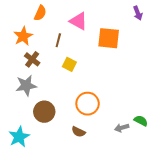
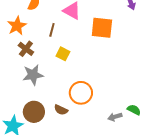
gray star: (26, 85) -> (33, 75), moved
brown circle: (44, 112) -> (34, 112), moved
brown semicircle: (78, 132) -> (61, 110), moved

